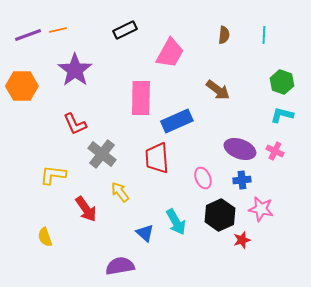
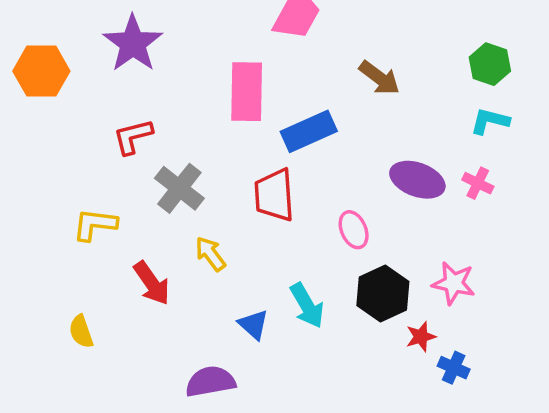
red L-shape: (75, 124) -> (133, 137), turned 100
blue cross: (242, 180) -> (454, 368), moved, turned 30

